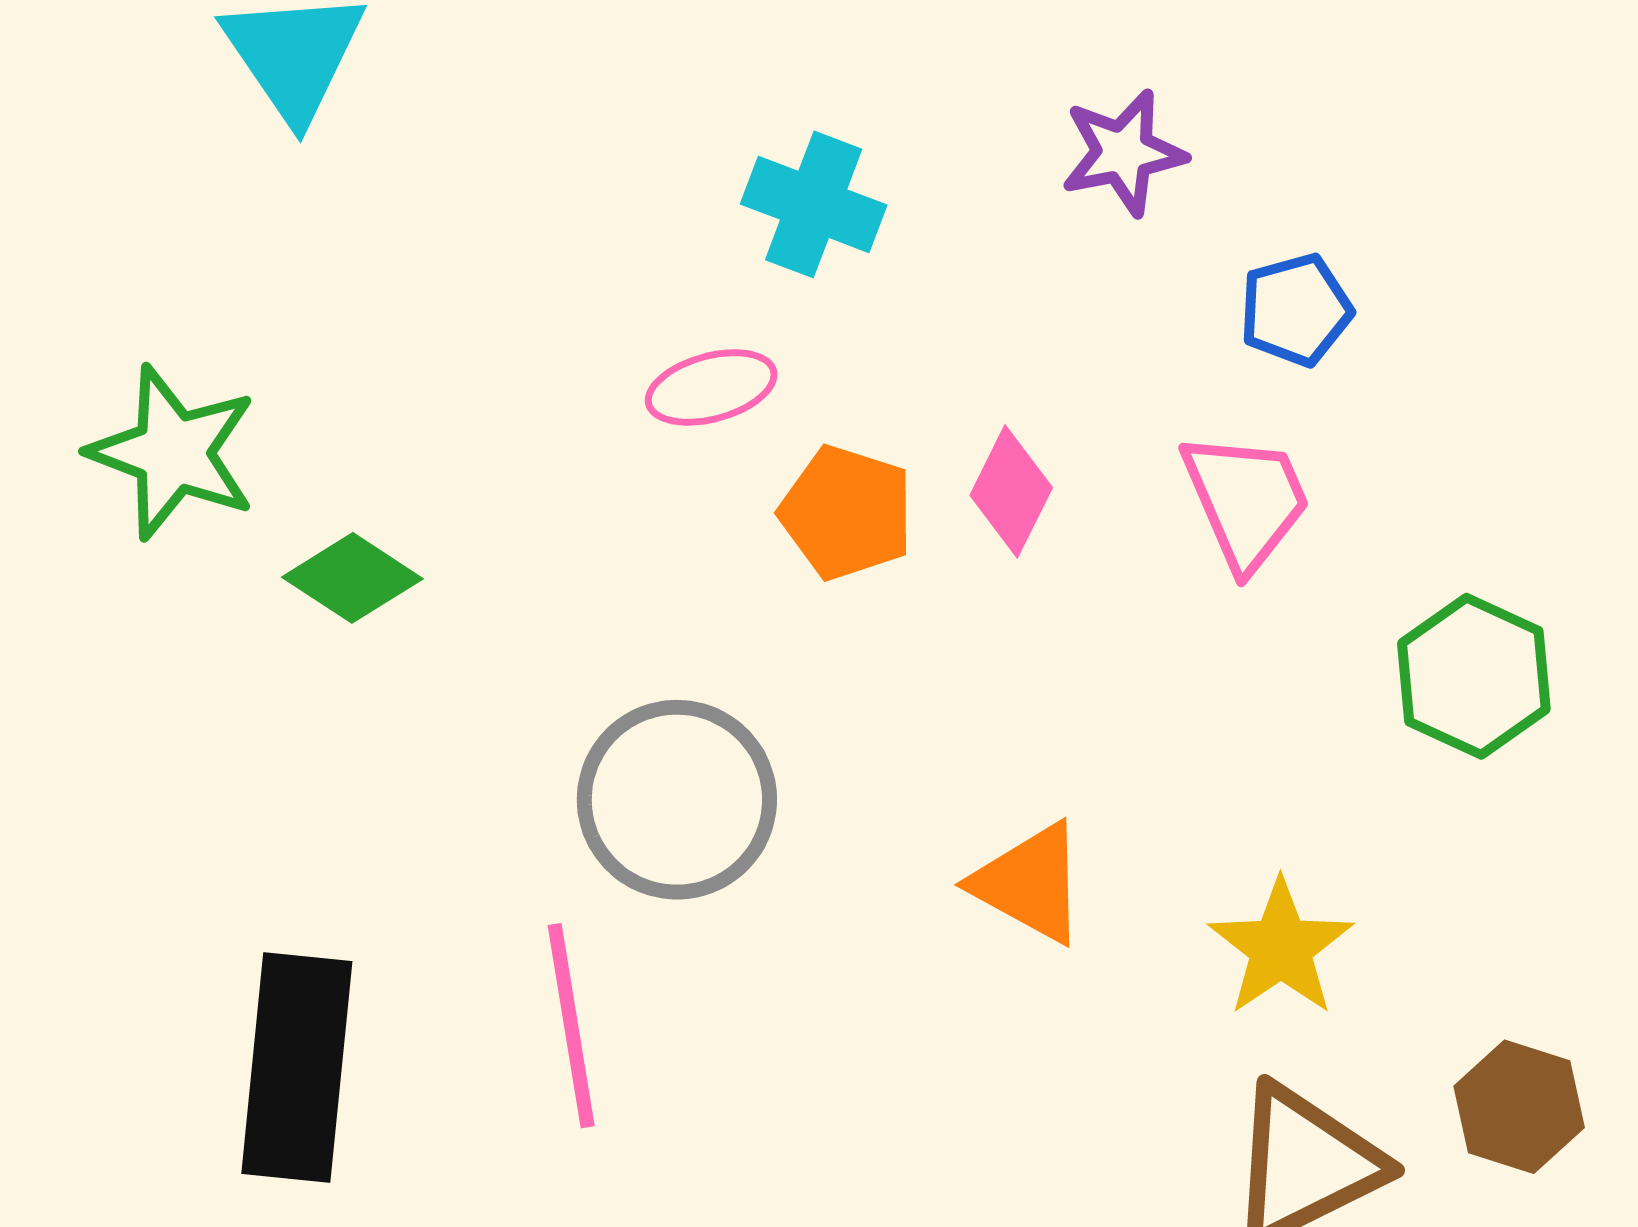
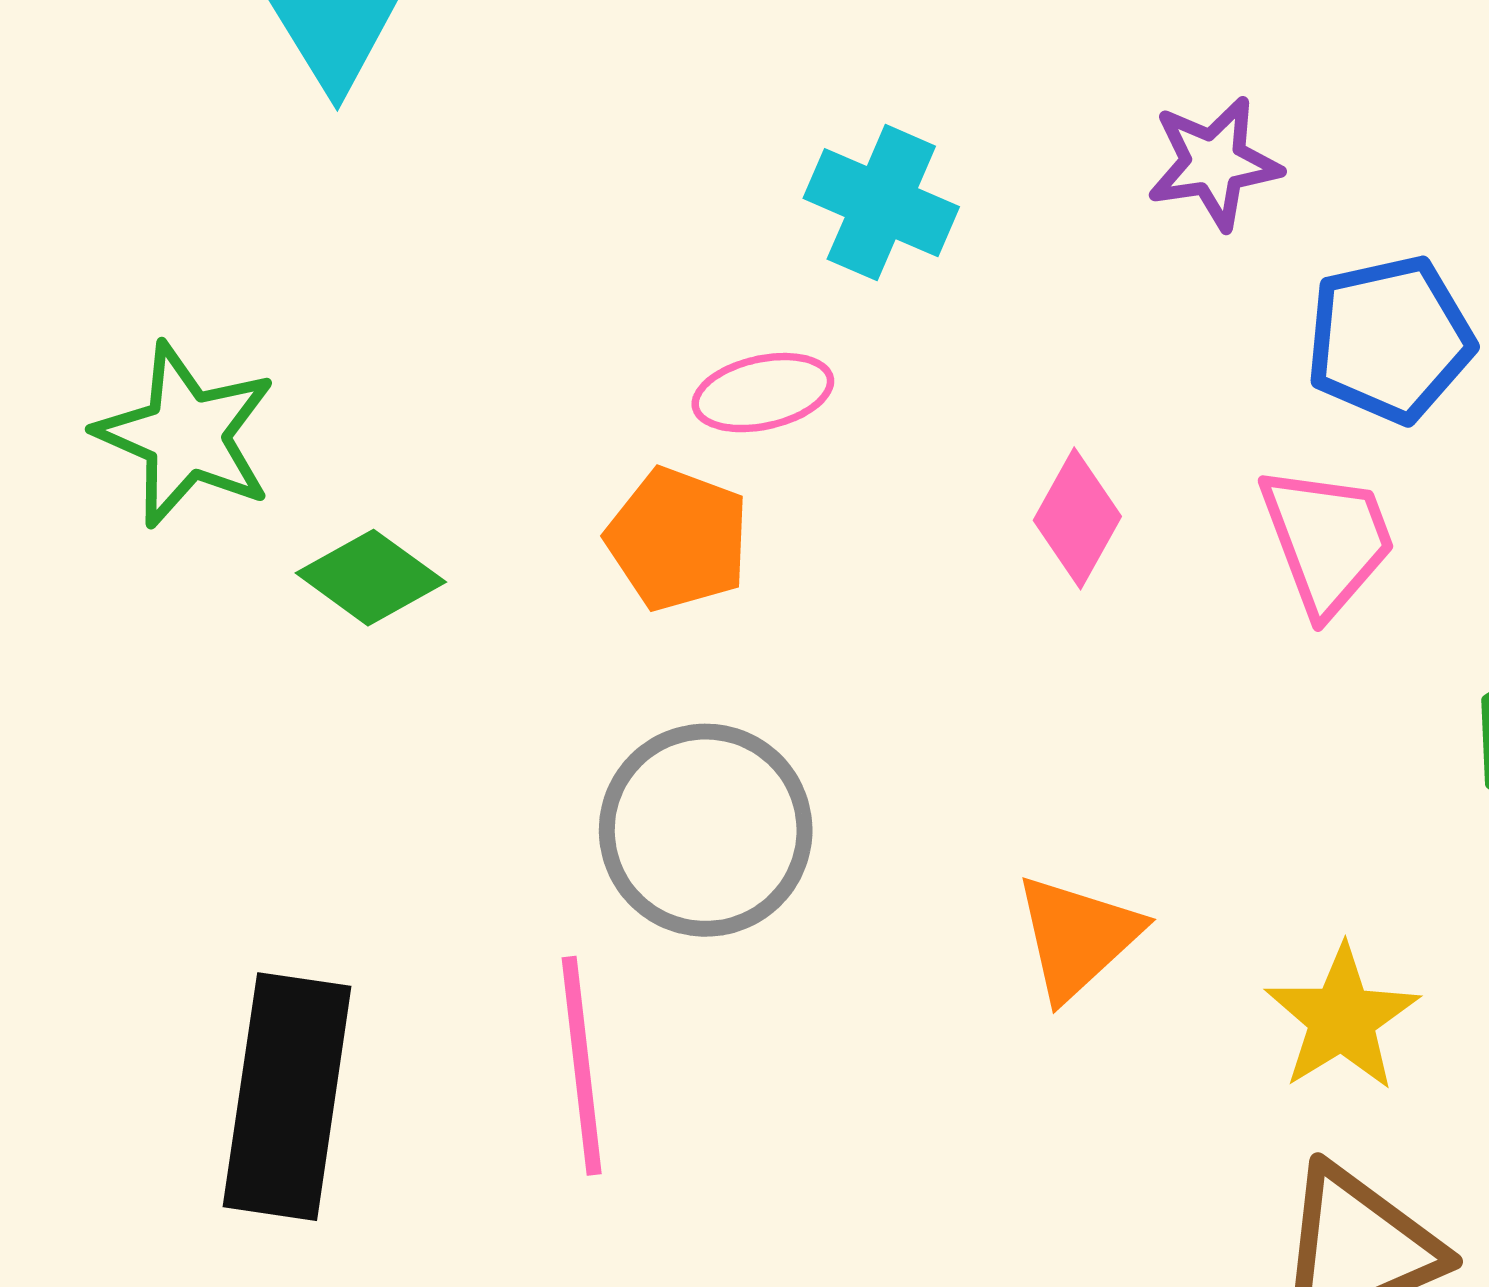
blue pentagon: (1296, 310) -> (1390, 339), size x1.4
orange pentagon: (847, 513) -> (678, 539), moved
orange triangle: (1030, 883) -> (1077, 937), turned 46

